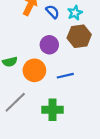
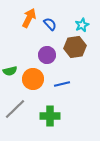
cyan star: (75, 13) -> (82, 25), moved

